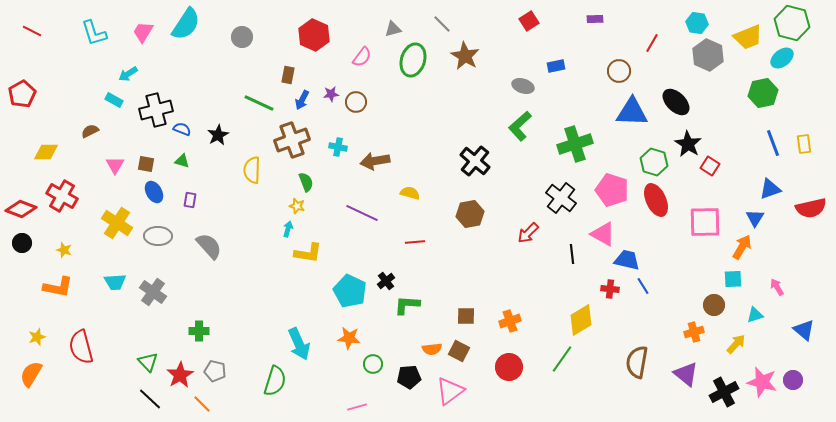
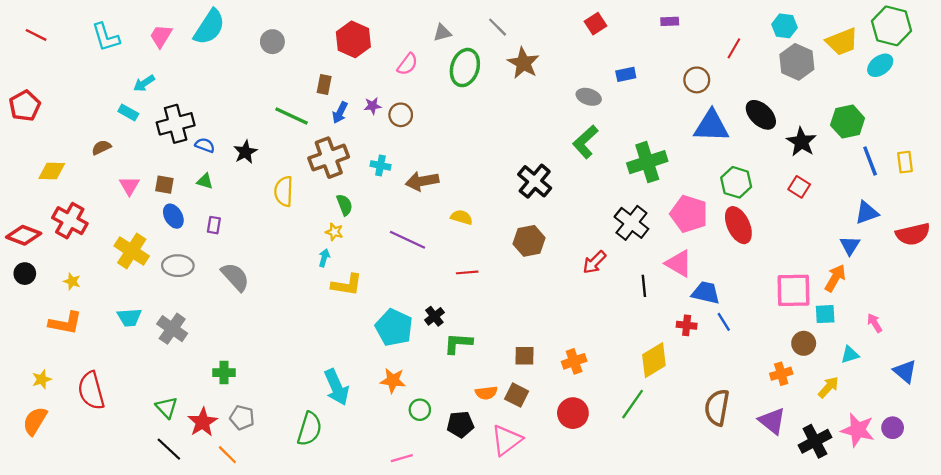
green hexagon: (763, 93) -> (848, 122), moved
black star: (688, 144) -> (801, 142), moved
pink square: (705, 222) -> (794, 290), moved

